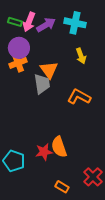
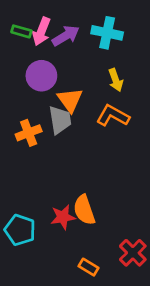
purple circle: (19, 48) -> (41, 76), moved
orange cross: (18, 63) -> (29, 133), moved
orange L-shape: (79, 97) -> (113, 116), moved

